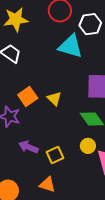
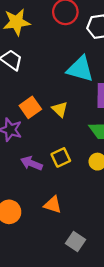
cyan triangle: (71, 46) -> (80, 69), moved
yellow square: (55, 155) -> (61, 157), moved

